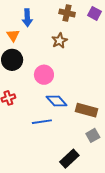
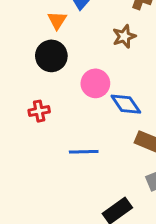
blue diamond: (57, 101) -> (126, 104), moved

